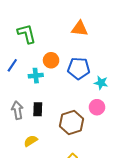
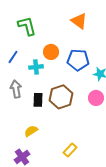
orange triangle: (80, 29) -> (79, 21), turned 30
gray arrow: (17, 110) -> (16, 89), moved
brown hexagon: (71, 123) -> (61, 97), moved

